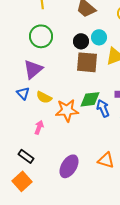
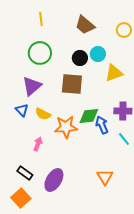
brown square: (87, 62) -> (72, 84), moved
orange triangle: (106, 160) -> (105, 177), turned 42
purple ellipse: (69, 166) -> (54, 180), moved

